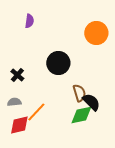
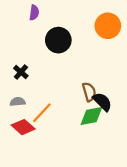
black circle: (58, 63) -> (58, 40), moved
red diamond: (19, 125) -> (23, 127), turned 55

